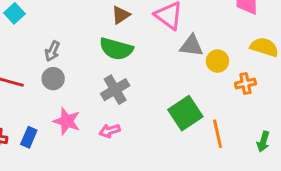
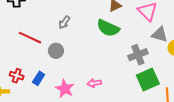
gray circle: (53, 79) -> (56, 51), moved
gray cross: (115, 90) -> (138, 55), moved
pink star: (67, 121) -> (65, 89), moved

